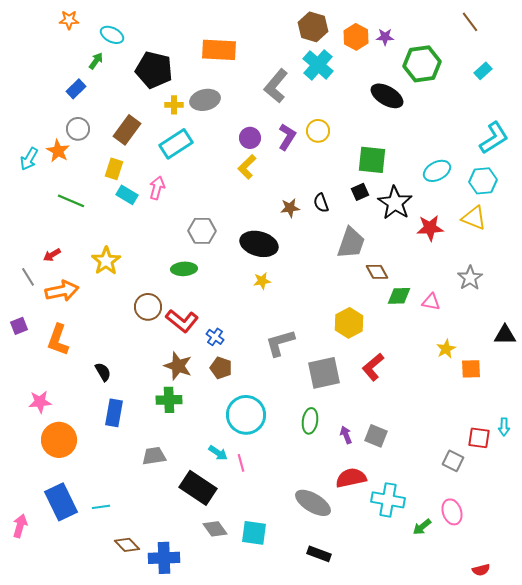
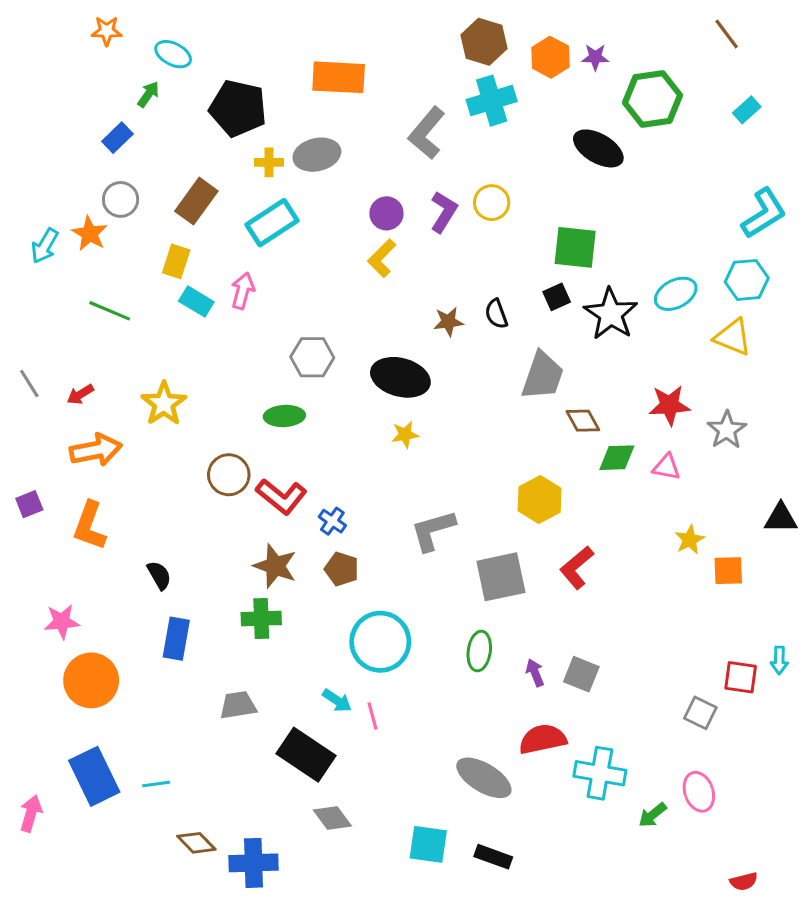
cyan cross: (318, 65) -> (492, 101), turned 32
cyan ellipse: (437, 171) -> (676, 294), moved
red star: (430, 228) -> (669, 405), moved
gray line: (28, 277) -> (29, 383), moved
cyan square: (254, 533) -> (428, 844), moved

